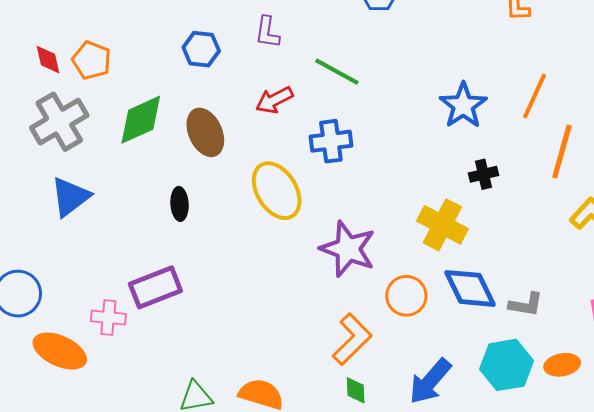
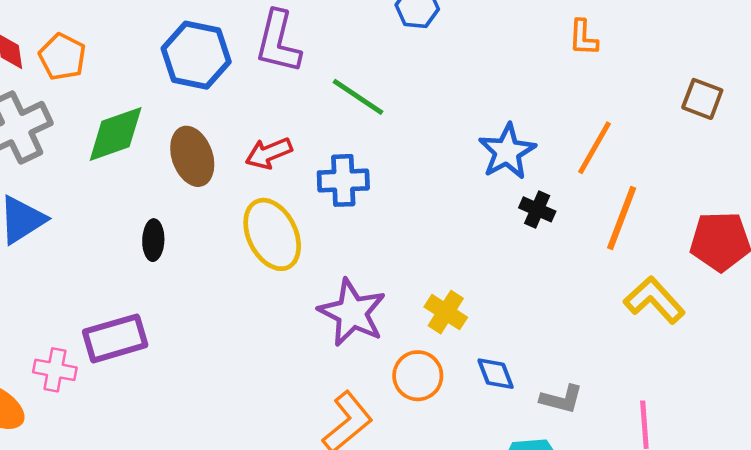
purple L-shape: (267, 32) -> (278, 42), size x1.6
blue hexagon: (201, 49) -> (196, 55), size x1.5
red arrow: (274, 100) -> (269, 153), moved
black cross: (483, 174) -> (537, 209), moved, turned 32
yellow cross: (442, 225) -> (446, 312), moved, size x0.7
blue diamond: (470, 288) -> (496, 374), size x0.6

